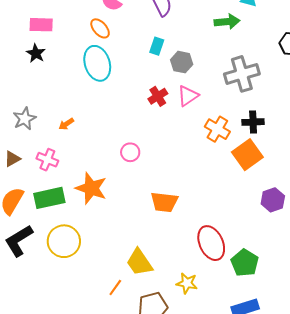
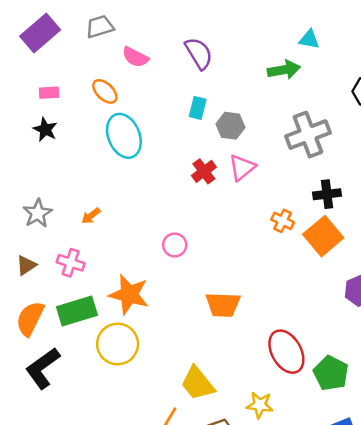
pink rectangle: (41, 25) -> (49, 93), size x0.7
orange ellipse: (100, 28) -> (105, 91), moved
orange cross: (217, 129) -> (283, 221), moved, size x0.7
yellow circle: (64, 241) -> (118, 344), moved

